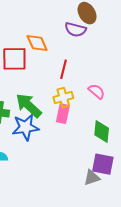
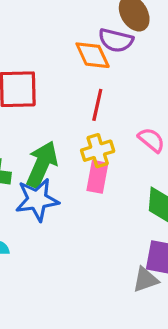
orange diamond: (37, 43) -> (93, 55), moved
green arrow: (29, 106) -> (42, 164), turned 72

